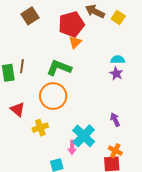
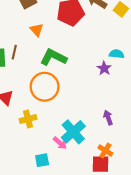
orange triangle: (75, 42) -> (37, 30), moved, turned -32
purple star: (116, 74) -> (104, 68), moved
pink arrow: (72, 147) -> (60, 143), turned -56

